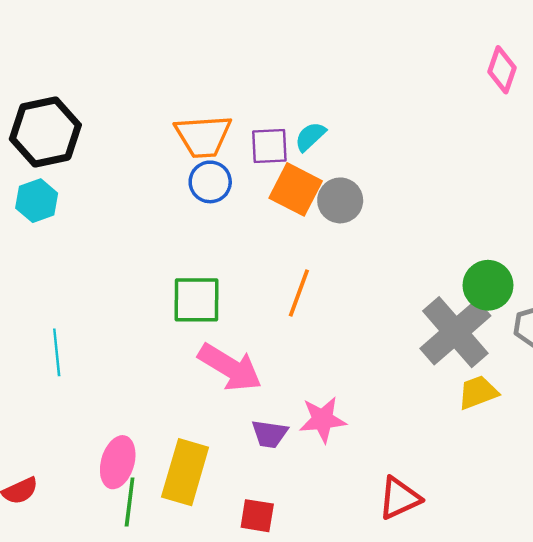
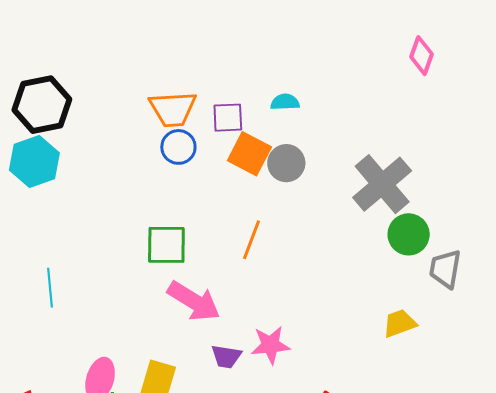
cyan semicircle: (310, 137) -> (285, 102), moved, turned 40
cyan hexagon: (37, 201) -> (34, 161), size x1.4
gray cross: (455, 332) -> (382, 184), moved

